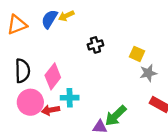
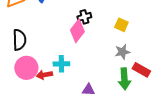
gray star: (148, 73) -> (122, 52), moved
pink diamond: (53, 76) -> (77, 31), moved
green arrow: (116, 116) -> (124, 79), moved, turned -50

